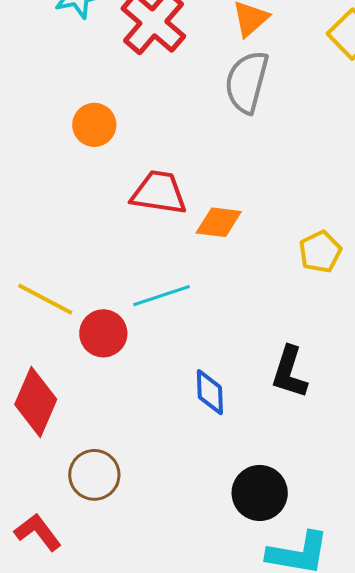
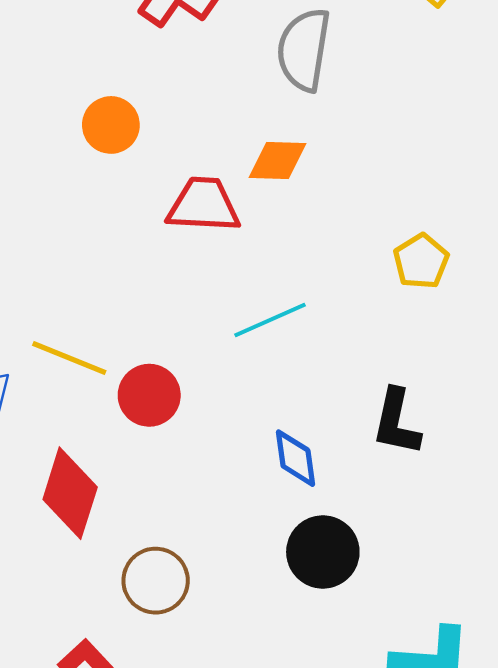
orange diamond: (219, 222) -> (277, 161), moved
cyan line: (162, 296) -> (270, 320), moved
black circle: (260, 493) -> (323, 552), moved

